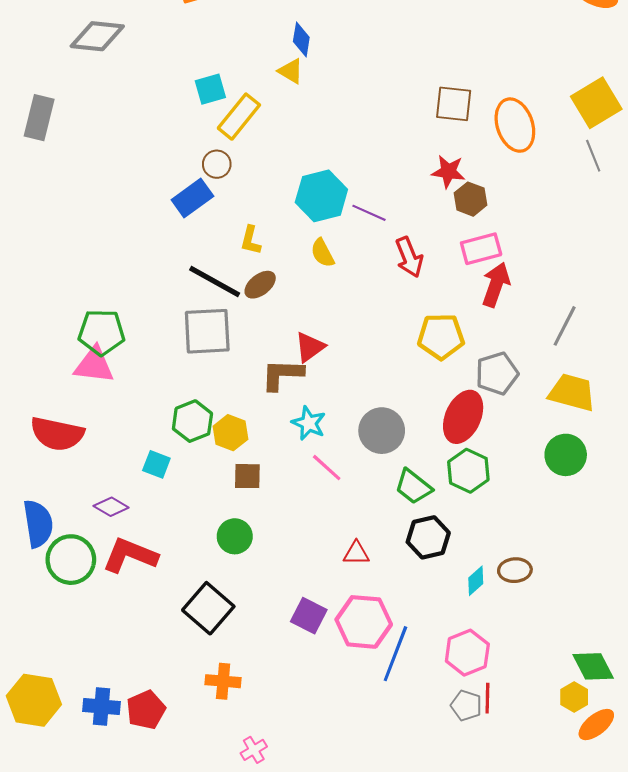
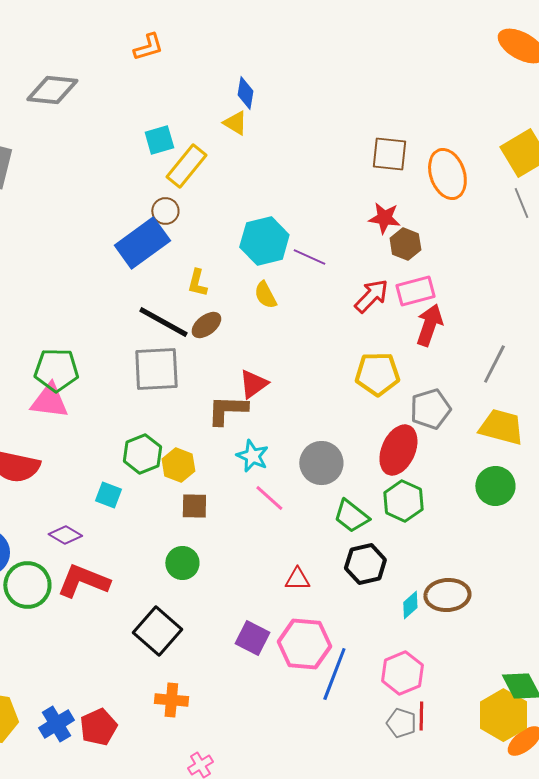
blue rectangle: (192, 198) -> (142, 243), size x1.4
red arrow: (409, 257) -> (371, 296), moved, turned -114
brown ellipse: (515, 570) -> (447, 595), size x1.4
yellow hexagon: (574, 697) -> (503, 715), size x1.8
blue cross: (102, 707) -> (56, 724), turned -36

